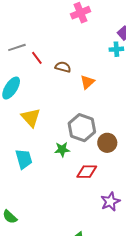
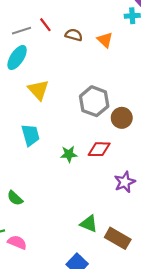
gray line: (17, 47) -> (21, 31), moved
orange triangle: (87, 82) -> (105, 40), moved, turned -35
green star: (62, 149) -> (69, 154), moved

